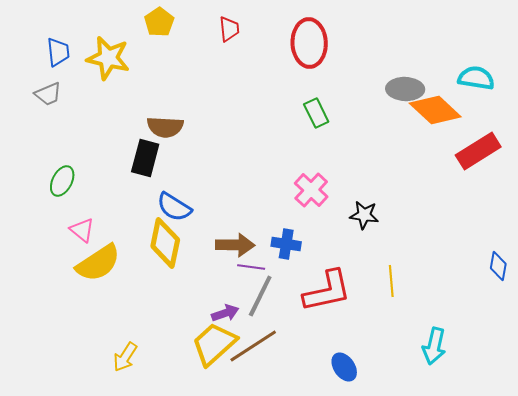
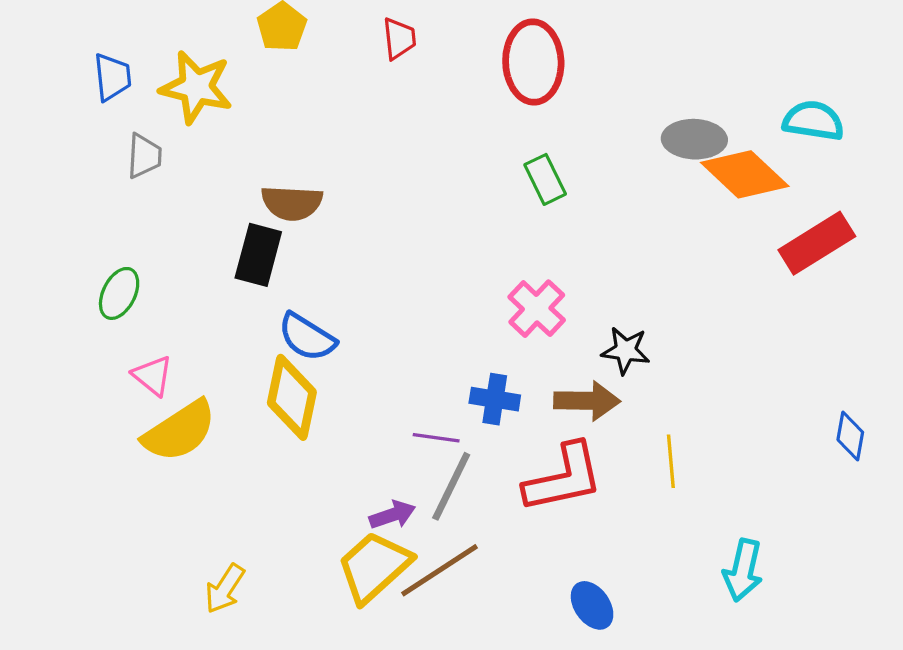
gray trapezoid: (48, 94) -> (144, 156), moved, turned -64
brown arrow: (235, 245) -> (587, 401), moved

